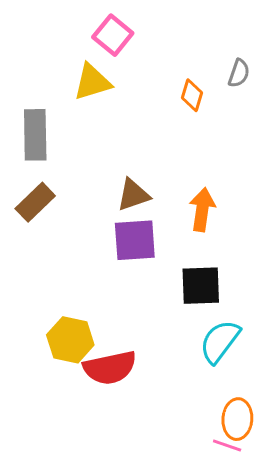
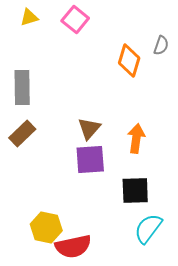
yellow triangle: (92, 82) -> (29, 17), moved, size x0.7
orange diamond: (192, 95) -> (129, 60), size x1.5
brown triangle: (133, 195) -> (89, 128), turned -30

